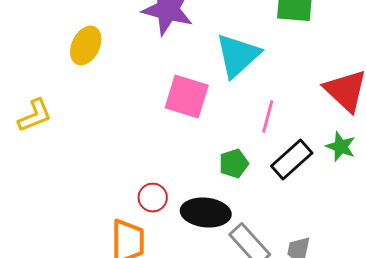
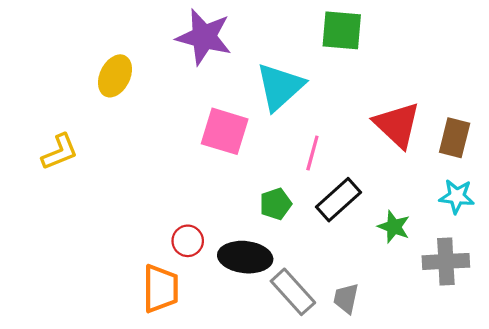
green star: (341, 147) -> (394, 227), moved

